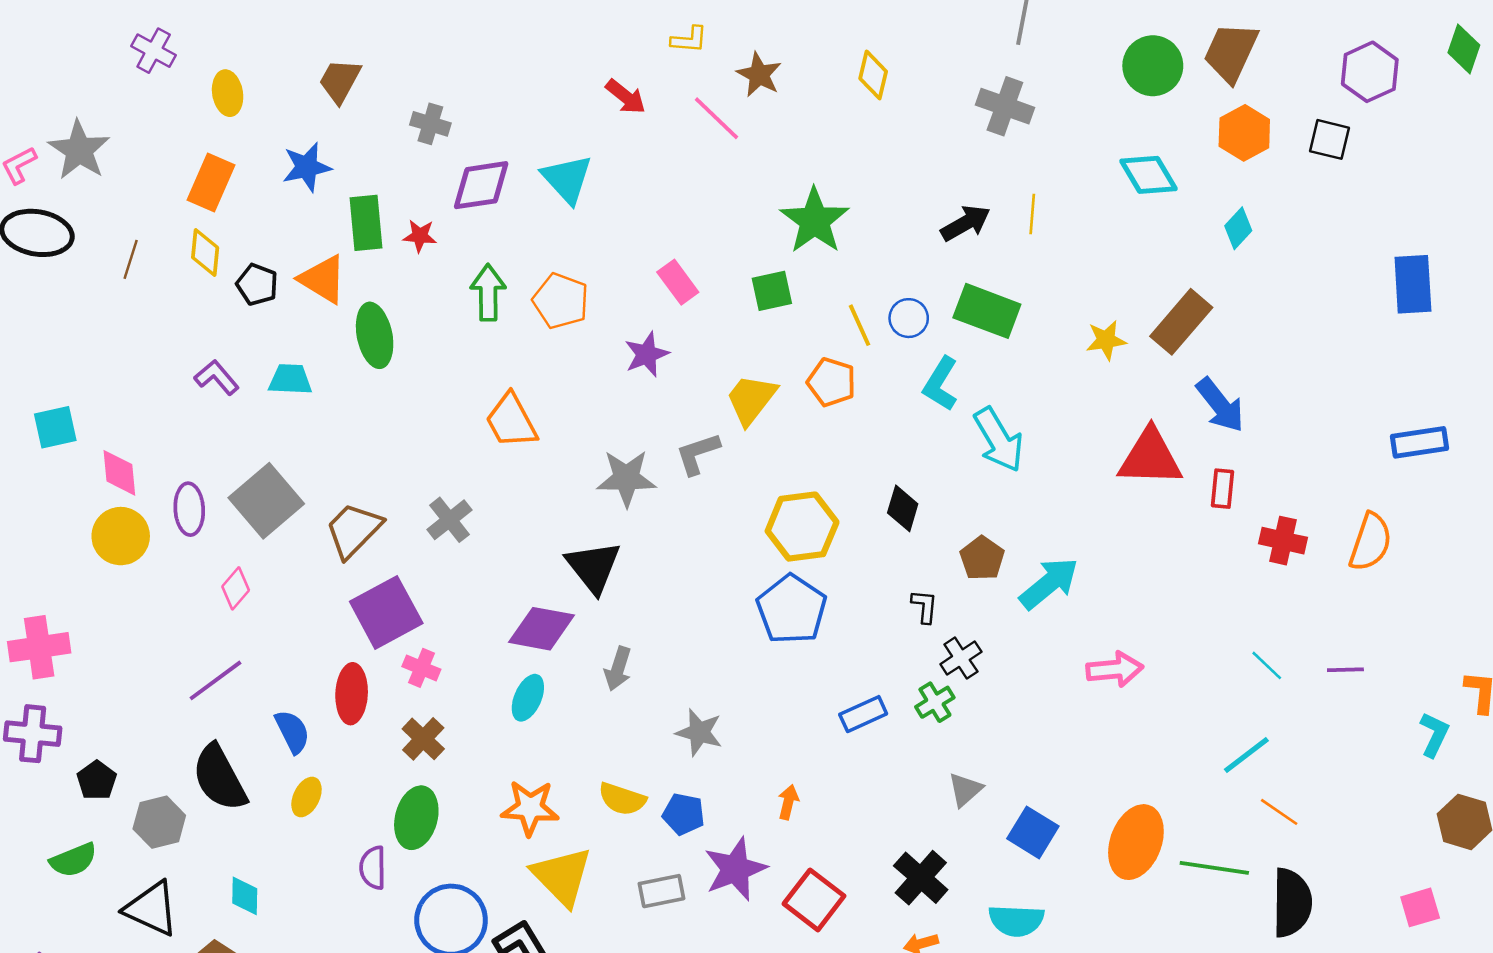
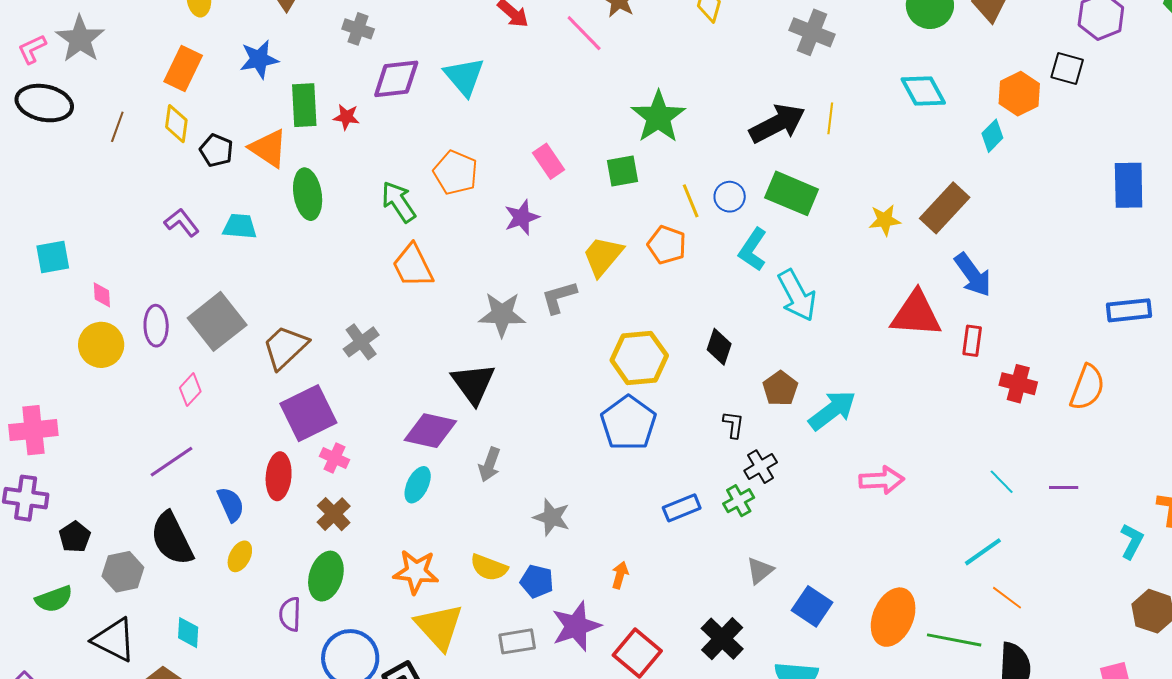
orange hexagon: (1244, 133) -> (1019, 94), moved
black arrow: (966, 223) -> (777, 123), size x1.4
green arrow: (488, 293) -> (399, 202), moved, turned -36
pink diamond: (119, 473) -> (102, 295), size x0.7

